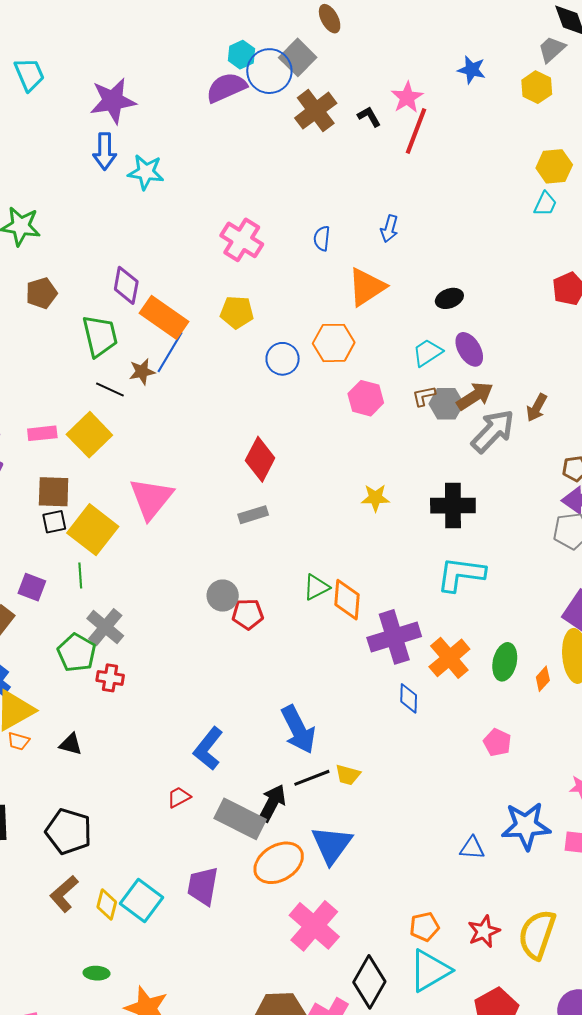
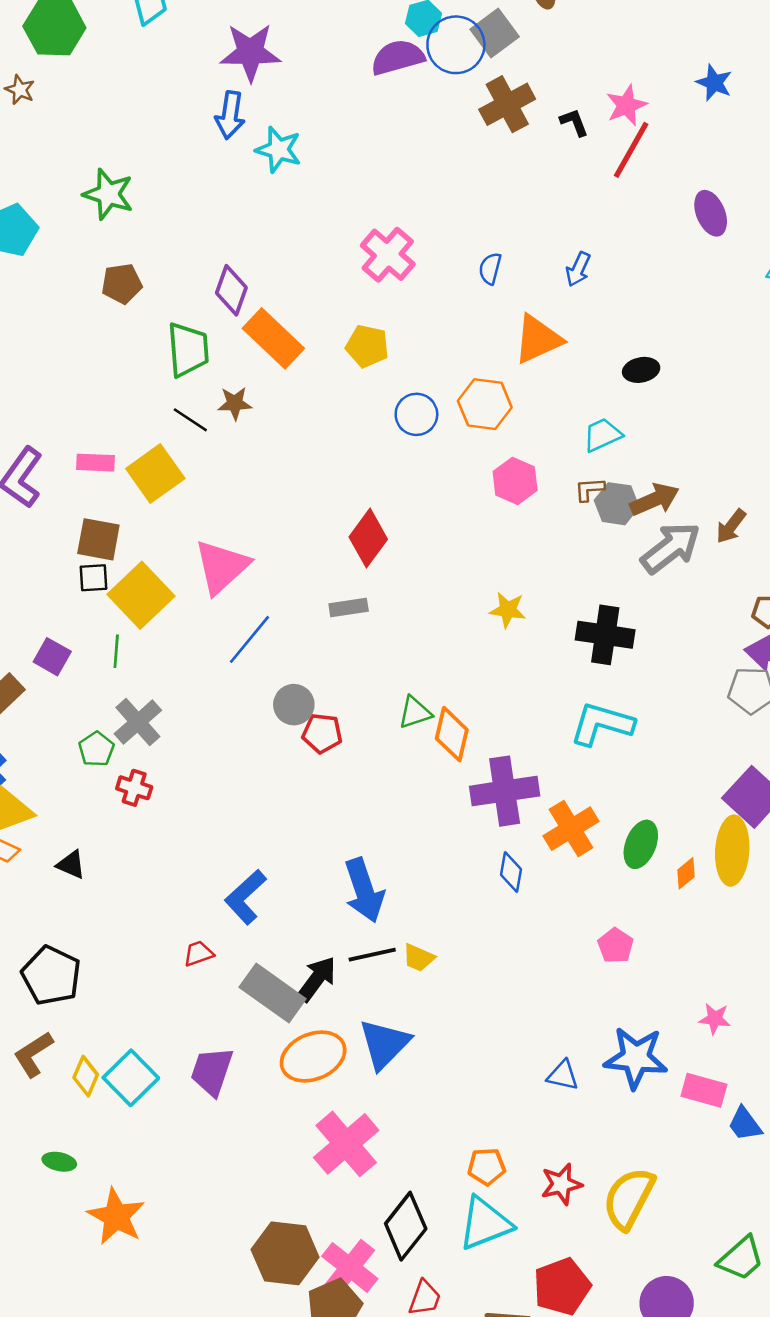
purple ellipse: (469, 349) -> (711, 213), moved
blue line: (170, 352) -> (250, 639), moved
green pentagon: (77, 653) -> (96, 749), size x0.7

